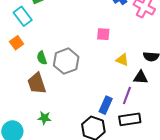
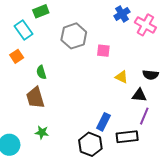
gray hexagon: (66, 61) -> (74, 36), moved
purple line: (127, 95) -> (144, 116), moved

